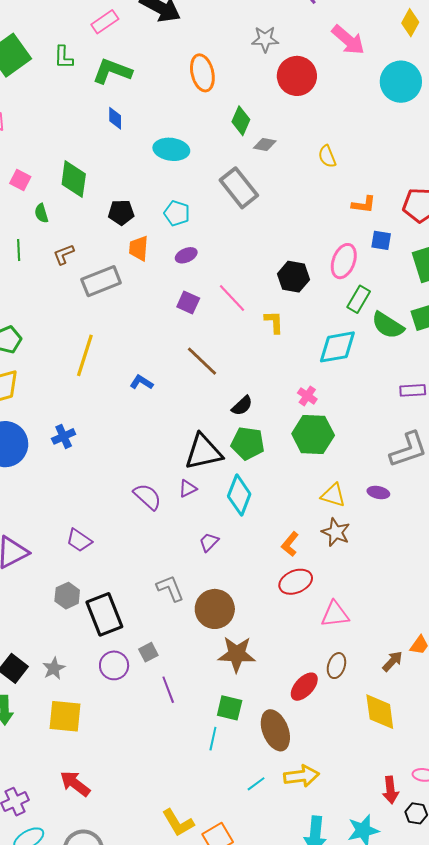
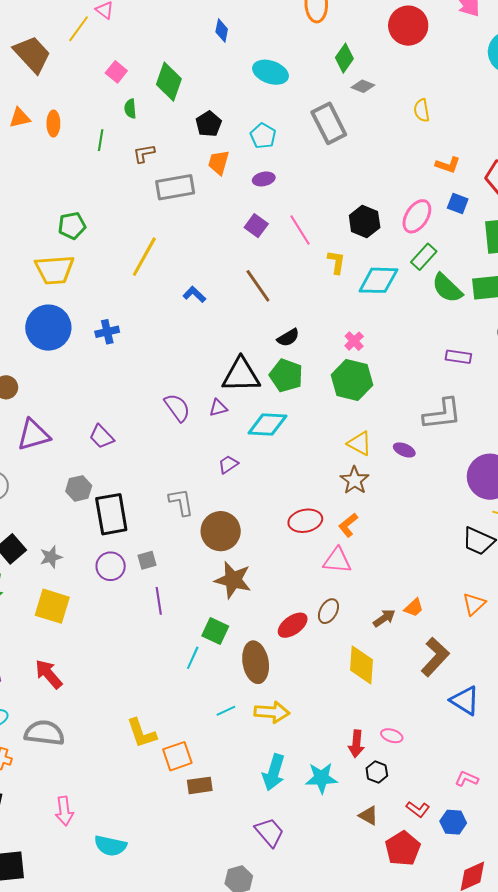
black pentagon: (121, 212) -> (209, 124), turned 30
cyan diamond: (337, 347) -> (378, 280), moved
cyan diamond: (239, 495) -> (267, 425), turned 60
orange L-shape: (290, 544) -> (348, 525), moved

